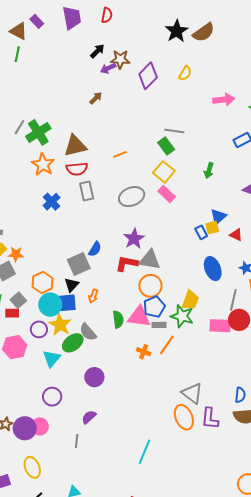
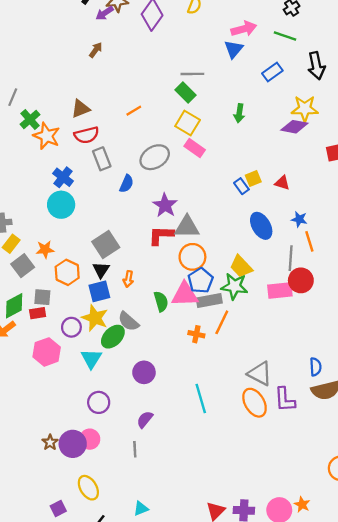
green cross: (38, 132) -> (30, 119), moved, size x0.7
brown triangle: (75, 146) -> (80, 109), size x0.7
blue triangle: (218, 217) -> (234, 49), moved
blue semicircle: (95, 249) -> (127, 184), moved
orange star: (16, 254) -> (45, 250), moved
gray square: (18, 300) -> (42, 297), turned -35
yellow trapezoid: (190, 300) -> (241, 266), turned 125
cyan circle: (50, 305) -> (61, 205), moved
gray rectangle: (159, 325) -> (209, 300), size x1.5
cyan line: (144, 452) -> (201, 398), moved, turned -30

